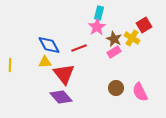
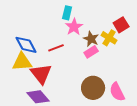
cyan rectangle: (99, 13) -> (67, 13), moved
yellow triangle: (45, 62) -> (22, 62), size x1.5
brown circle: (116, 88) -> (93, 88), size x1.5

